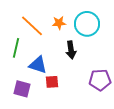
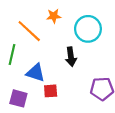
orange star: (59, 23) -> (54, 16), moved

